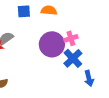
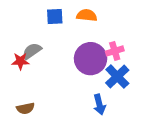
blue arrow: (89, 78) -> (99, 105), moved

